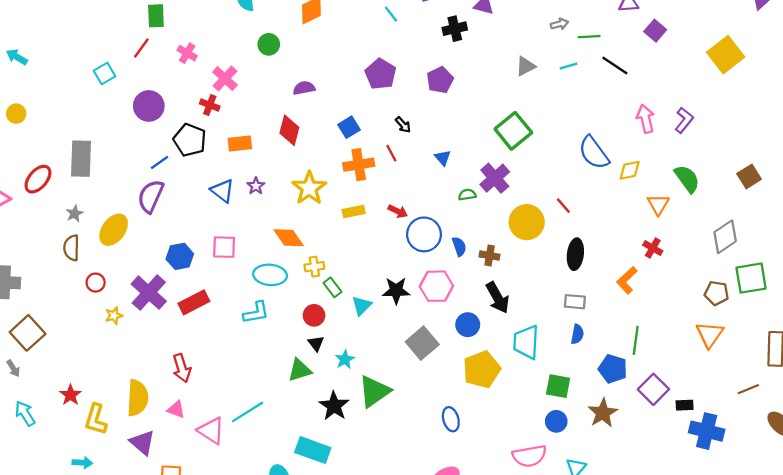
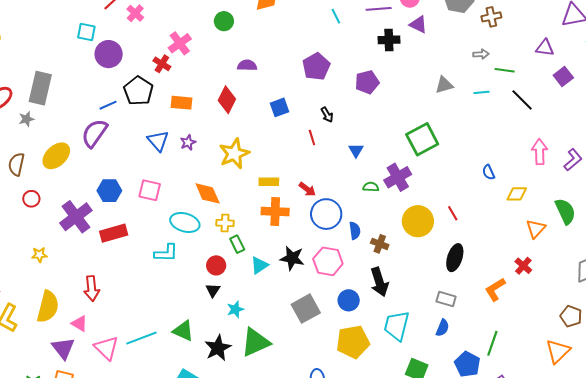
pink cross: (187, 53) -> (135, 13), moved
cyan square: (105, 73) -> (86, 32), moved, turned 30
blue semicircle: (594, 153) -> (489, 172), size x0.5
orange cross: (359, 165) -> (275, 211), moved
gray star: (75, 214) -> (26, 119), moved
yellow star: (114, 316) -> (39, 255), moved
green triangle: (300, 370) -> (183, 331), moved, turned 30
purple triangle: (142, 443) -> (63, 348), moved

